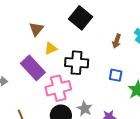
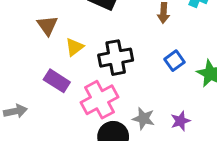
purple rectangle: (33, 68) -> (57, 81), size x0.7
blue square: (116, 75) -> (175, 61), turned -32

